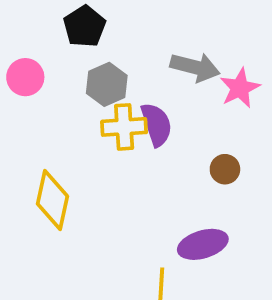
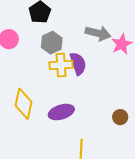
brown circle: (225, 169) -> (120, 117), moved
purple ellipse: (203, 244) -> (61, 112), moved

